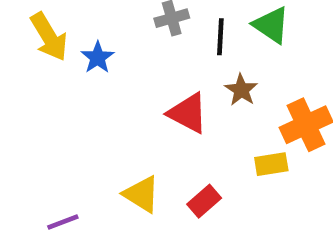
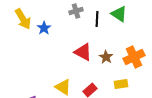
brown star: (241, 90) -> (106, 57), moved
yellow rectangle: (271, 164) -> (121, 84), moved

